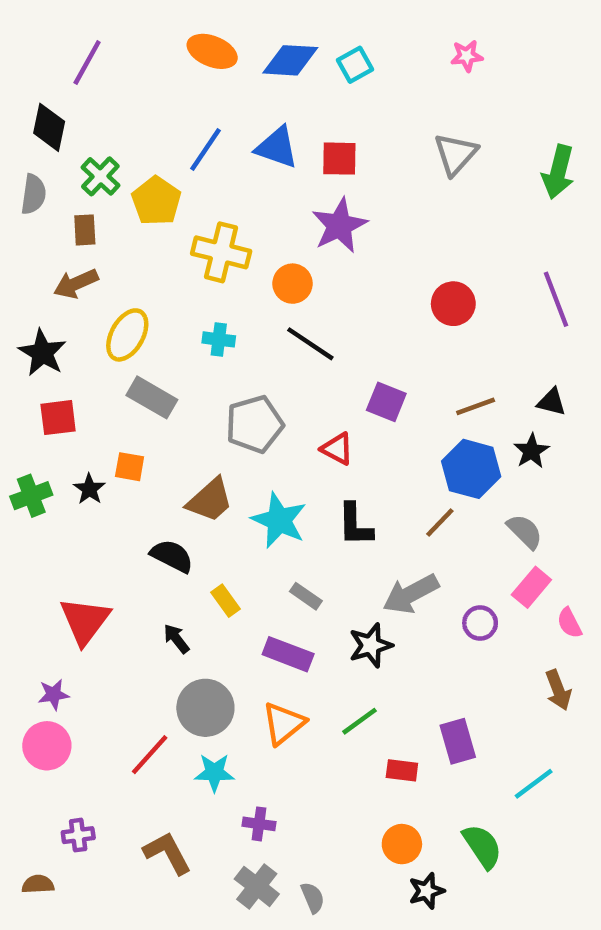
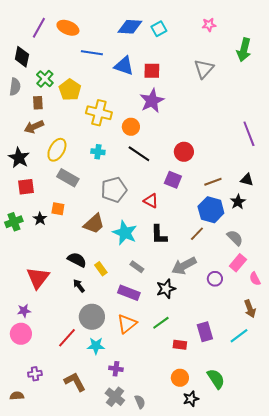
orange ellipse: (212, 51) -> (68, 28), moved
blue line: (205, 150) -> (92, 53), moved, turned 65
green arrow: (558, 172) -> (244, 50), moved
red circle: (453, 304) -> (184, 152), moved
black semicircle: (172, 556) -> (77, 260), moved
cyan line: (534, 784) -> (239, 336), moved

